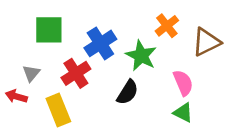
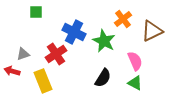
green square: (49, 30) -> (36, 12), moved, size x0.6
blue cross: (100, 43) -> (74, 32), turned -30
gray triangle: (31, 73) -> (23, 54), turned 32
black semicircle: (128, 92) -> (103, 78), moved

